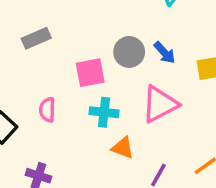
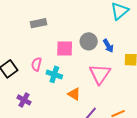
pink triangle: (160, 104) -> (100, 74), turned -40
cyan cross: (104, 112) -> (54, 74), moved

